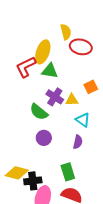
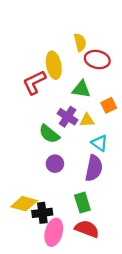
yellow ellipse: (43, 52) -> (54, 65), turned -30
green triangle: (50, 71) -> (81, 89), moved
purple semicircle: (78, 142) -> (94, 168), size x1.6

